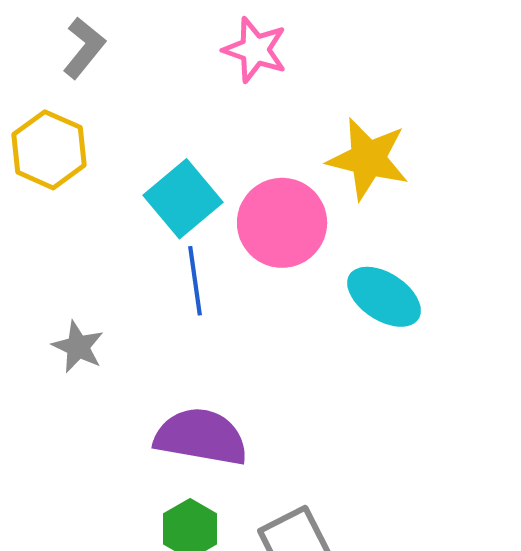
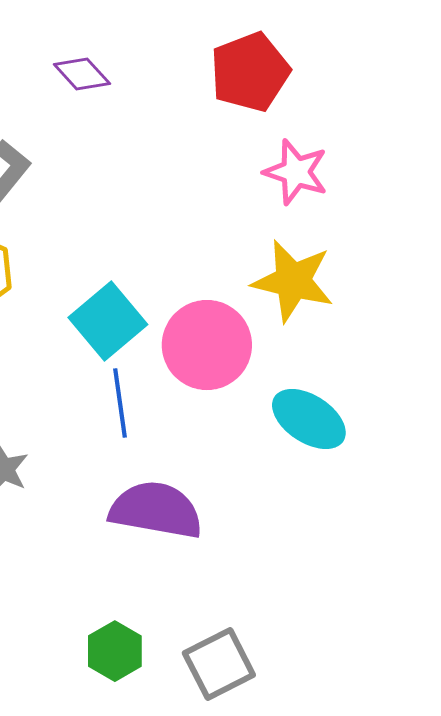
pink star: (255, 50) -> (296, 172), moved
purple semicircle: (201, 437) -> (156, 510), moved

